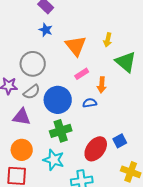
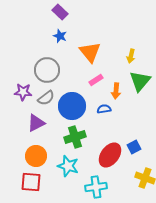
yellow arrow: (108, 40) -> (131, 56), moved
green triangle: (126, 62) -> (140, 81), moved, turned 30
purple triangle: (22, 117) -> (36, 123), turned -36

